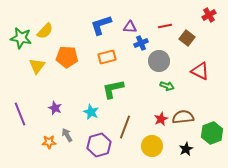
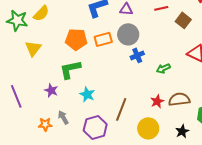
blue cross: (141, 43) -> (137, 55), moved
orange pentagon: (67, 57) -> (76, 39), moved
gray circle: (159, 61) -> (128, 34), moved
green arrow: (167, 86) -> (163, 68), turned 136
green L-shape: (113, 89) -> (70, 69), moved

